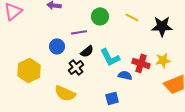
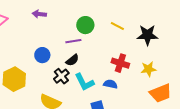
purple line: (79, 32) -> (73, 41), moved
cyan L-shape: (110, 57) -> (84, 82), moved
red cross: (141, 63) -> (120, 63), moved

